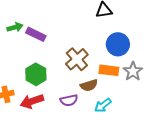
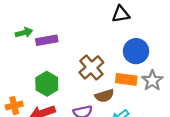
purple rectangle: (36, 34) -> (47, 40), turned -36

